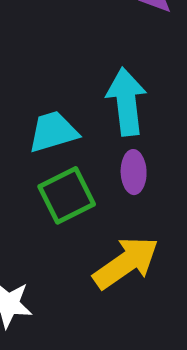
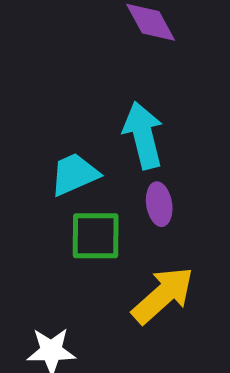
green square: (67, 195) -> (96, 236), turned 34

